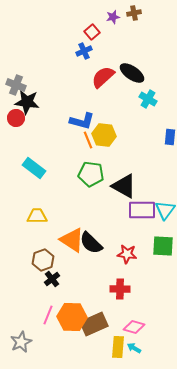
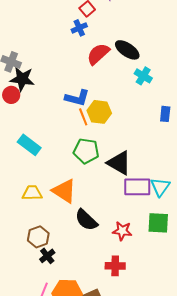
orange triangle: (72, 240) -> (64, 191), moved

